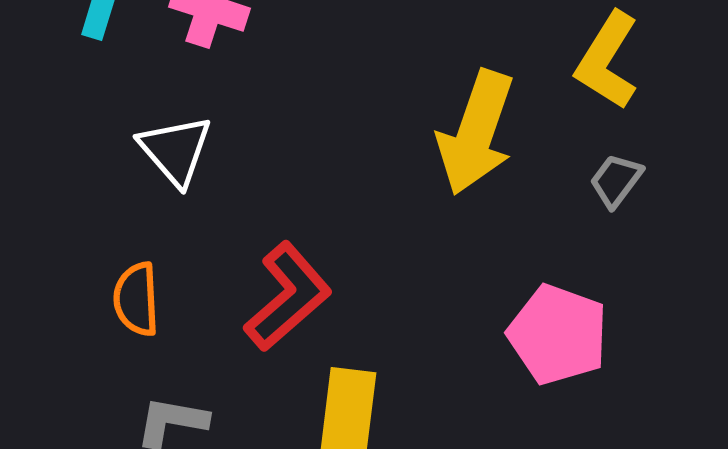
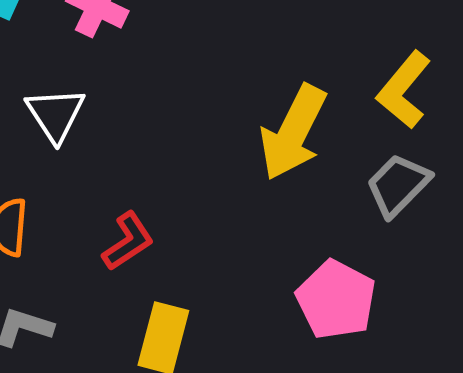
gray trapezoid: (616, 181) -> (398, 185), size x1.5
red L-shape: (288, 297) -> (128, 241), size x0.7

